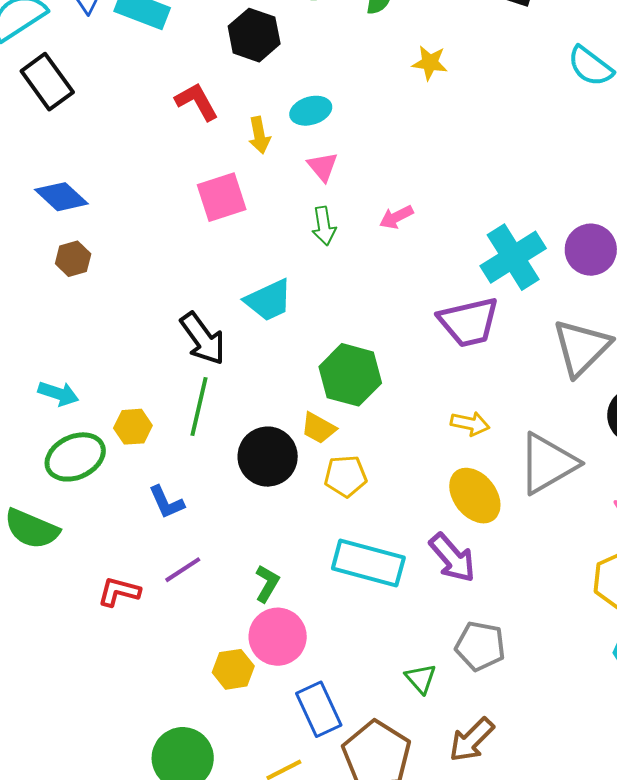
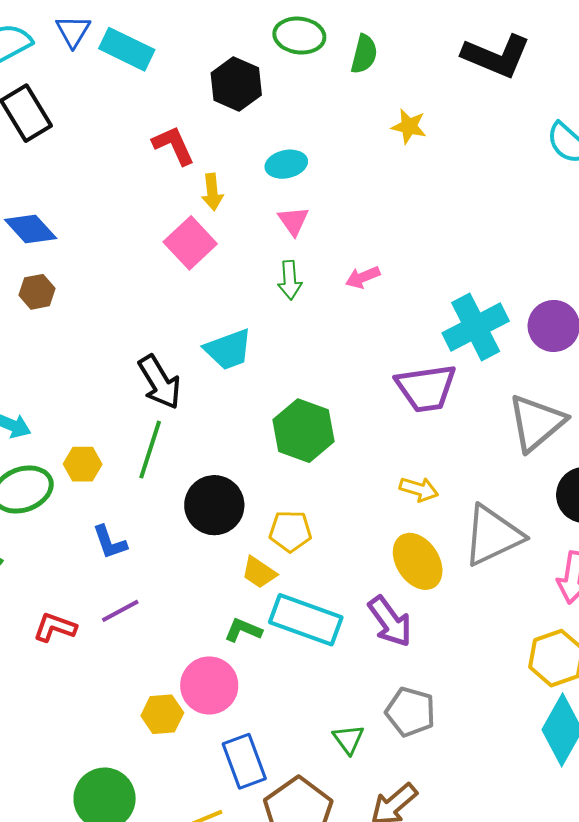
yellow arrow: (259, 135) -> (212, 192), moved
pink square: (222, 197) -> (190, 243), turned -30
yellow trapezoid: (318, 428) -> (259, 572), moved
green L-shape: (267, 584) -> (243, 630), moved, turned -102

